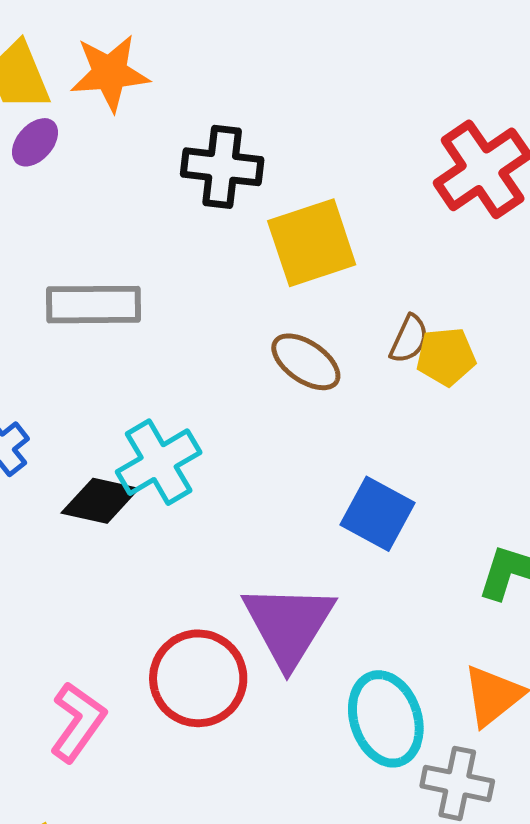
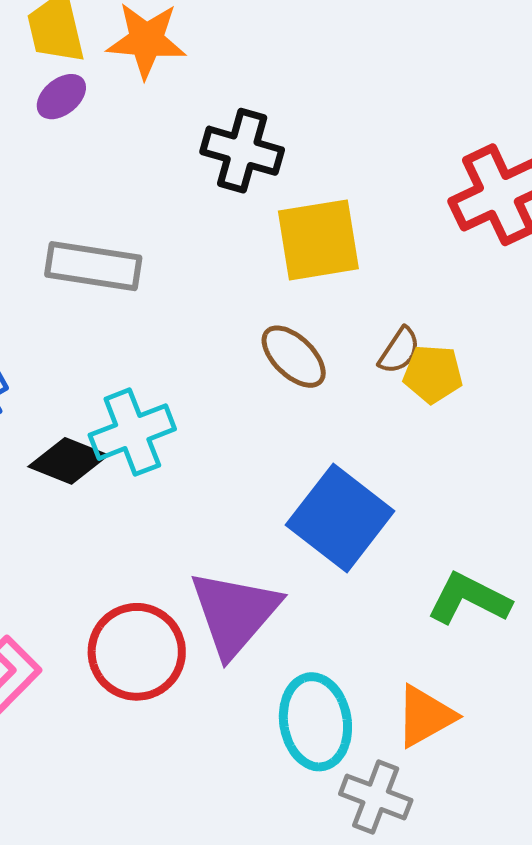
blue square: (377, 514) -> (340, 518), size x1.4

